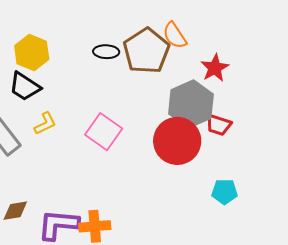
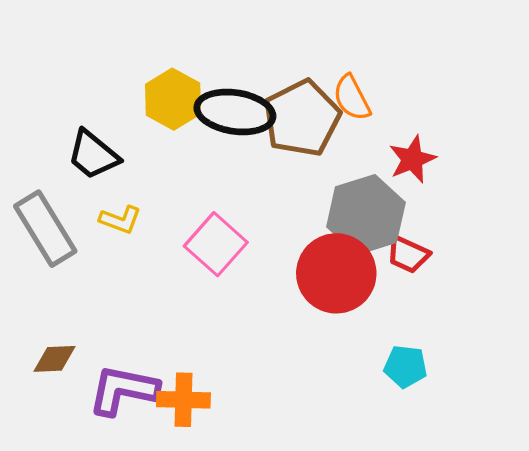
black ellipse: (106, 52) -> (235, 112), size x1.8
yellow hexagon: (32, 53) -> (173, 99), moved
yellow L-shape: (45, 123) -> (120, 220), turned 40

